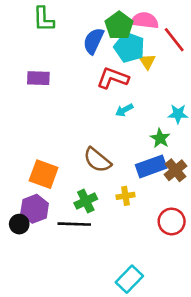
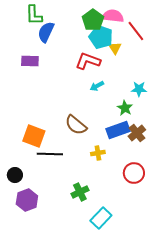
blue semicircle: (93, 41) -> (46, 32), moved
green cross: (86, 201) -> (80, 192), moved
purple hexagon: (35, 209) -> (27, 200), moved
black line: (74, 224) -> (50, 154), moved

